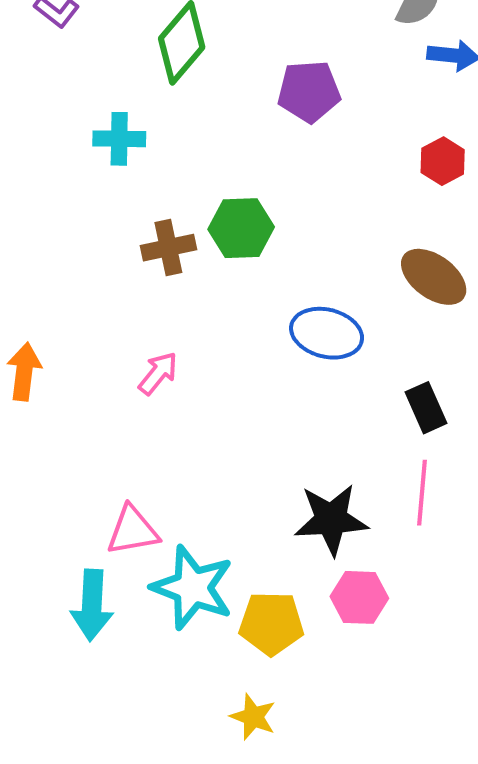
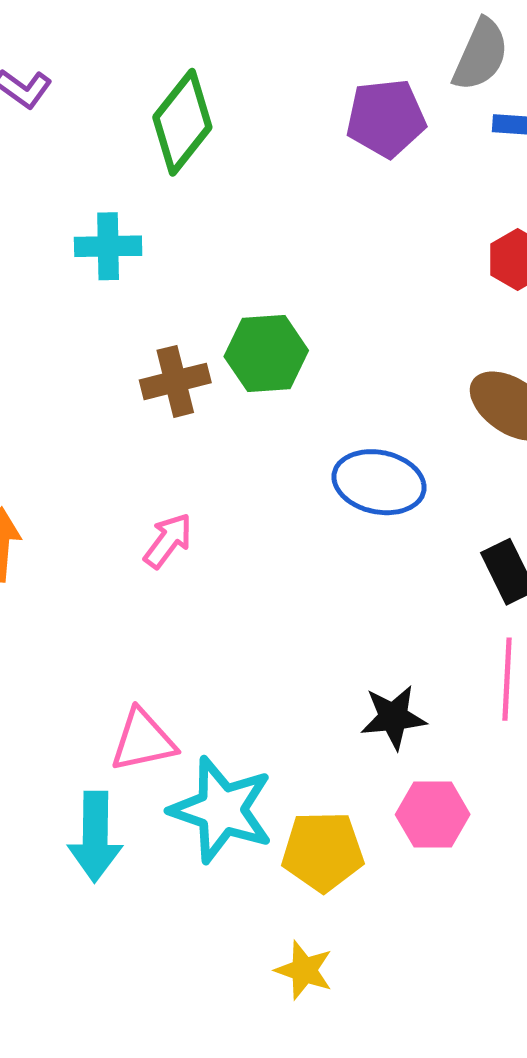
purple pentagon: (309, 91) -> (386, 118), moved
black star: (331, 519) -> (393, 717), size x0.7

